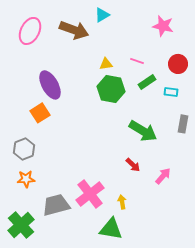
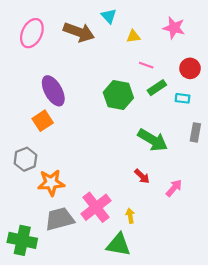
cyan triangle: (102, 15) -> (109, 16), turned -42
yellow triangle: (106, 64) -> (133, 36), moved
orange star: (26, 179) -> (51, 183), moved, size x1.4
green cross: (21, 225) -> (22, 240), turned -36

